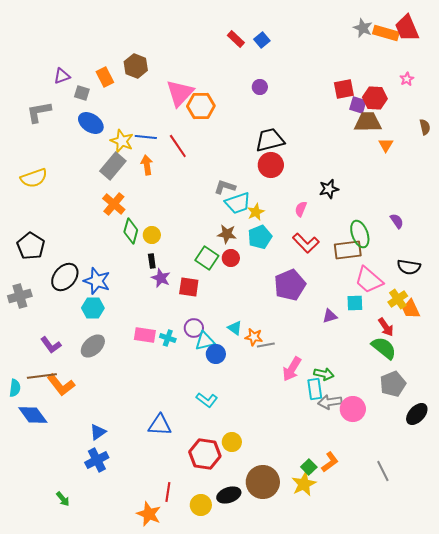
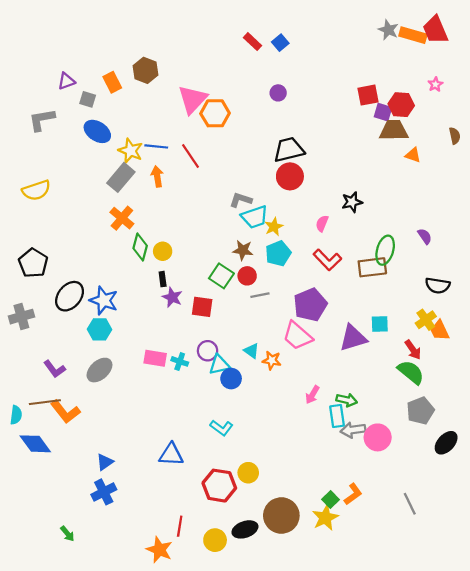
orange triangle: (386, 145) -> (413, 155), turned -42
green ellipse: (360, 234) -> (385, 250), turned 36
pink trapezoid: (369, 280) -> (297, 336), moved
purple triangle: (330, 316) -> (353, 338), size x1.8
gray line: (266, 345) -> (260, 295), moved
pink arrow: (292, 369) -> (312, 395), size x0.7

